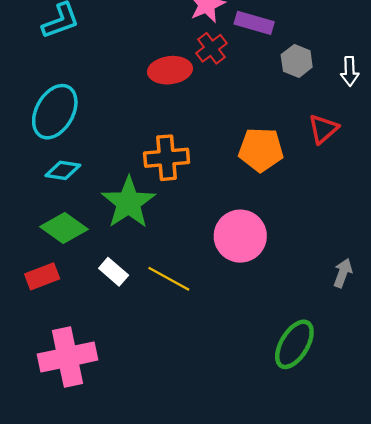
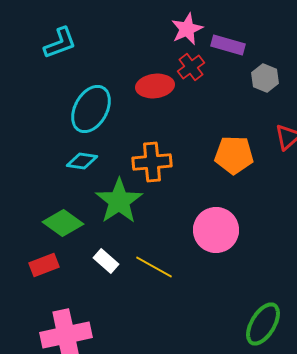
cyan ellipse: (55, 112) -> (91, 109), moved
cyan diamond: (63, 170) -> (82, 161), moved

